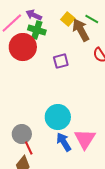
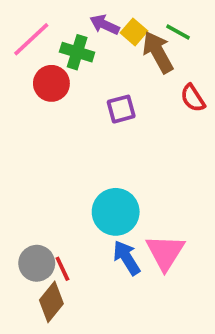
purple arrow: (34, 15) -> (105, 25), moved
red circle: (23, 47) -> (51, 83), size x0.7
gray circle: (22, 134) -> (37, 263), moved

